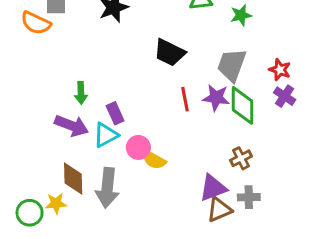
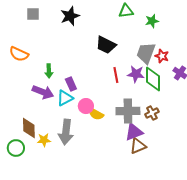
orange semicircle: (36, 23) -> (19, 54), moved
red star: (280, 70) -> (162, 56), moved
brown diamond: (73, 179) -> (29, 128), moved
gray cross: (249, 197) -> (128, 111), moved, size x1.6
yellow star: (56, 203) -> (44, 140), moved

